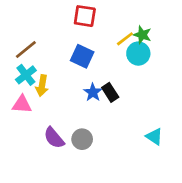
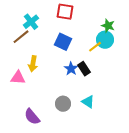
yellow line: (125, 39) -> (95, 47), moved
cyan cross: (26, 75) -> (31, 22), moved
cyan triangle: (154, 136) -> (88, 102), moved
purple semicircle: (54, 138) -> (32, 117), moved

